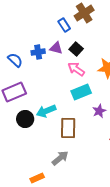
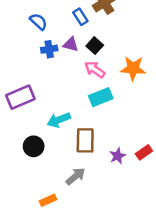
blue semicircle: (15, 60) -> (38, 22), moved
purple star: (99, 111) -> (118, 156), moved
black circle: (25, 119) -> (34, 146), moved

